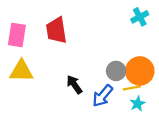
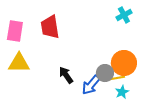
gray circle: (116, 71) -> (105, 73), moved

